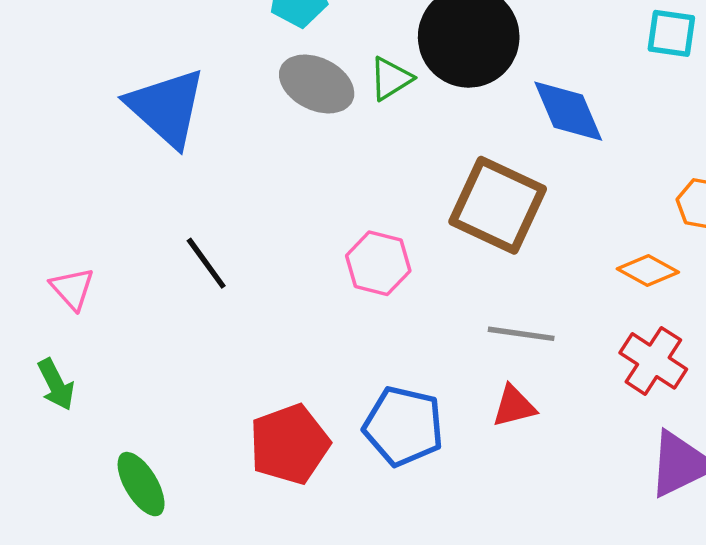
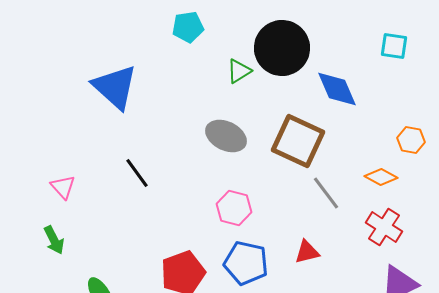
gray ellipse: (317, 84) -> (226, 136), moved
pink hexagon: (378, 263) -> (234, 208), moved
gray line: (521, 334) -> (326, 193), moved, turned 45

